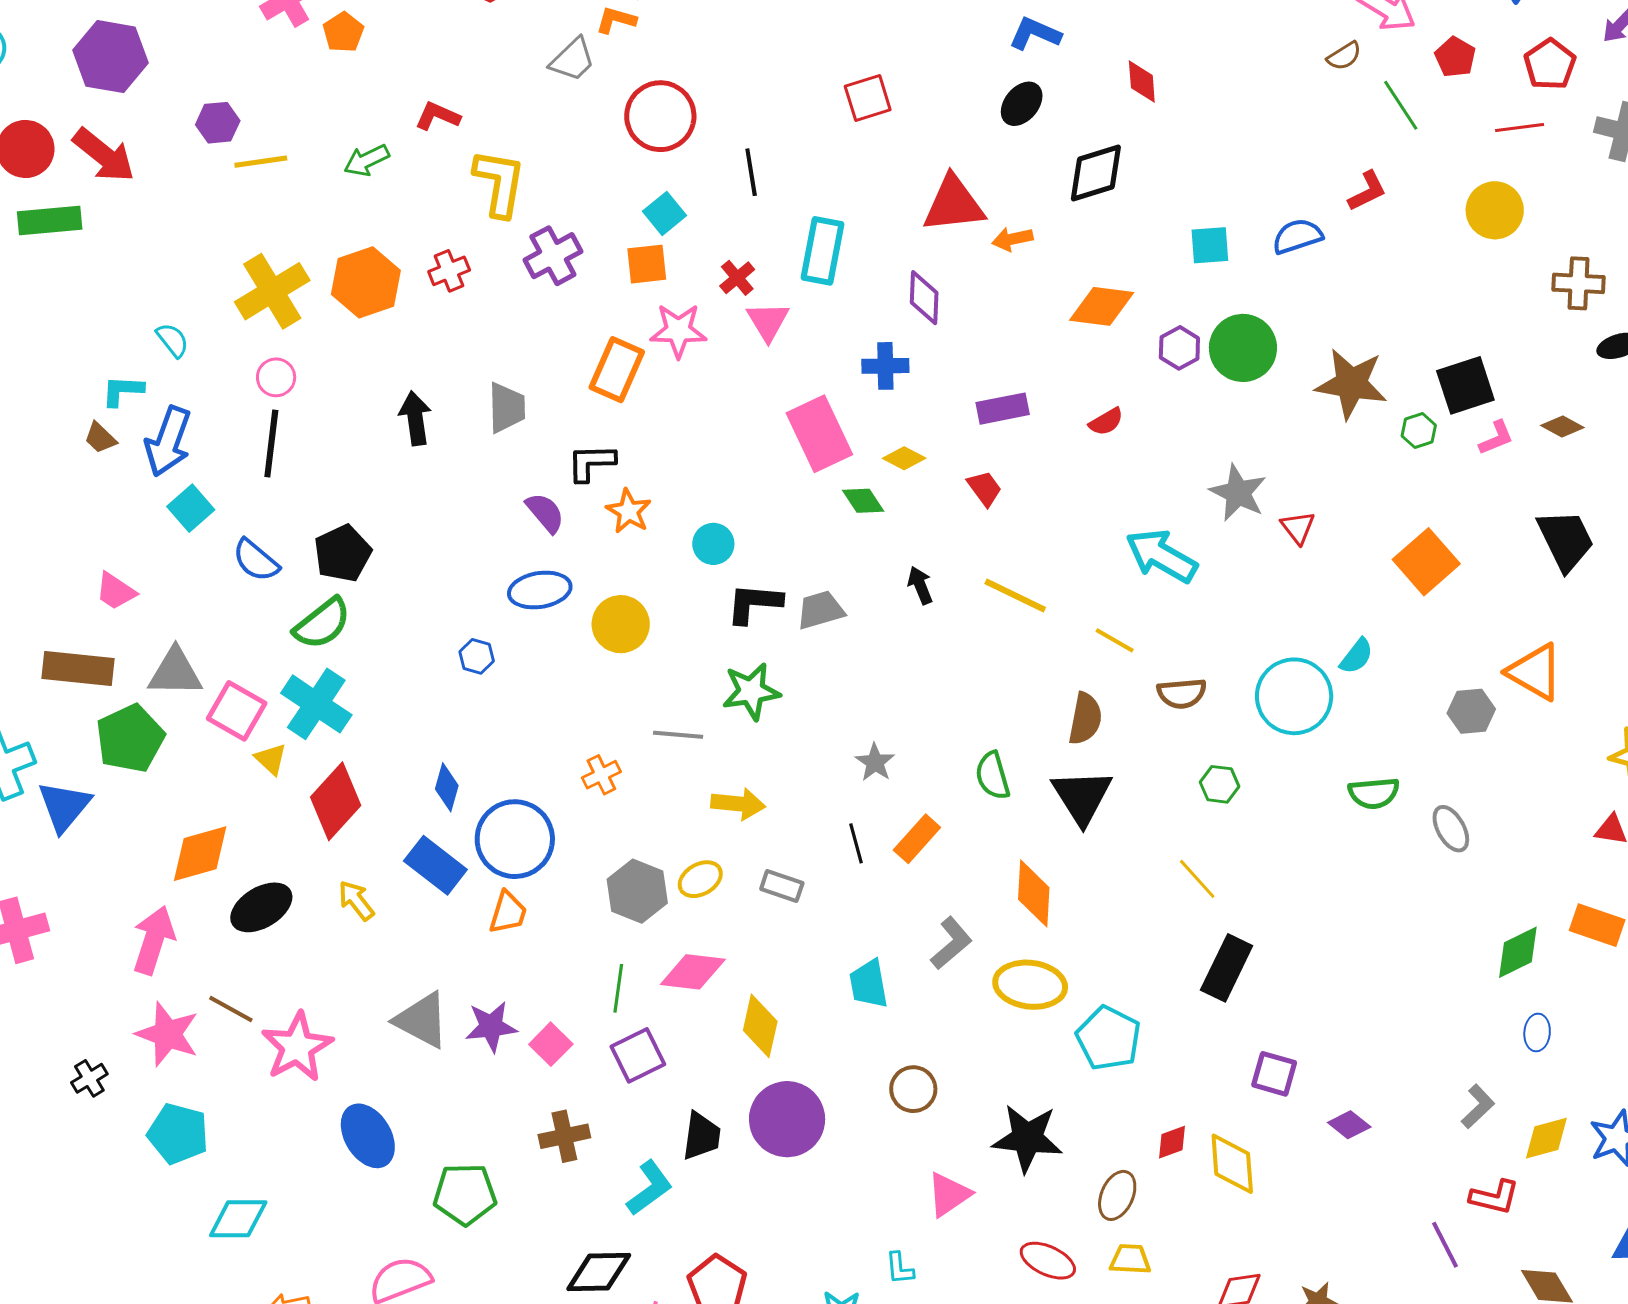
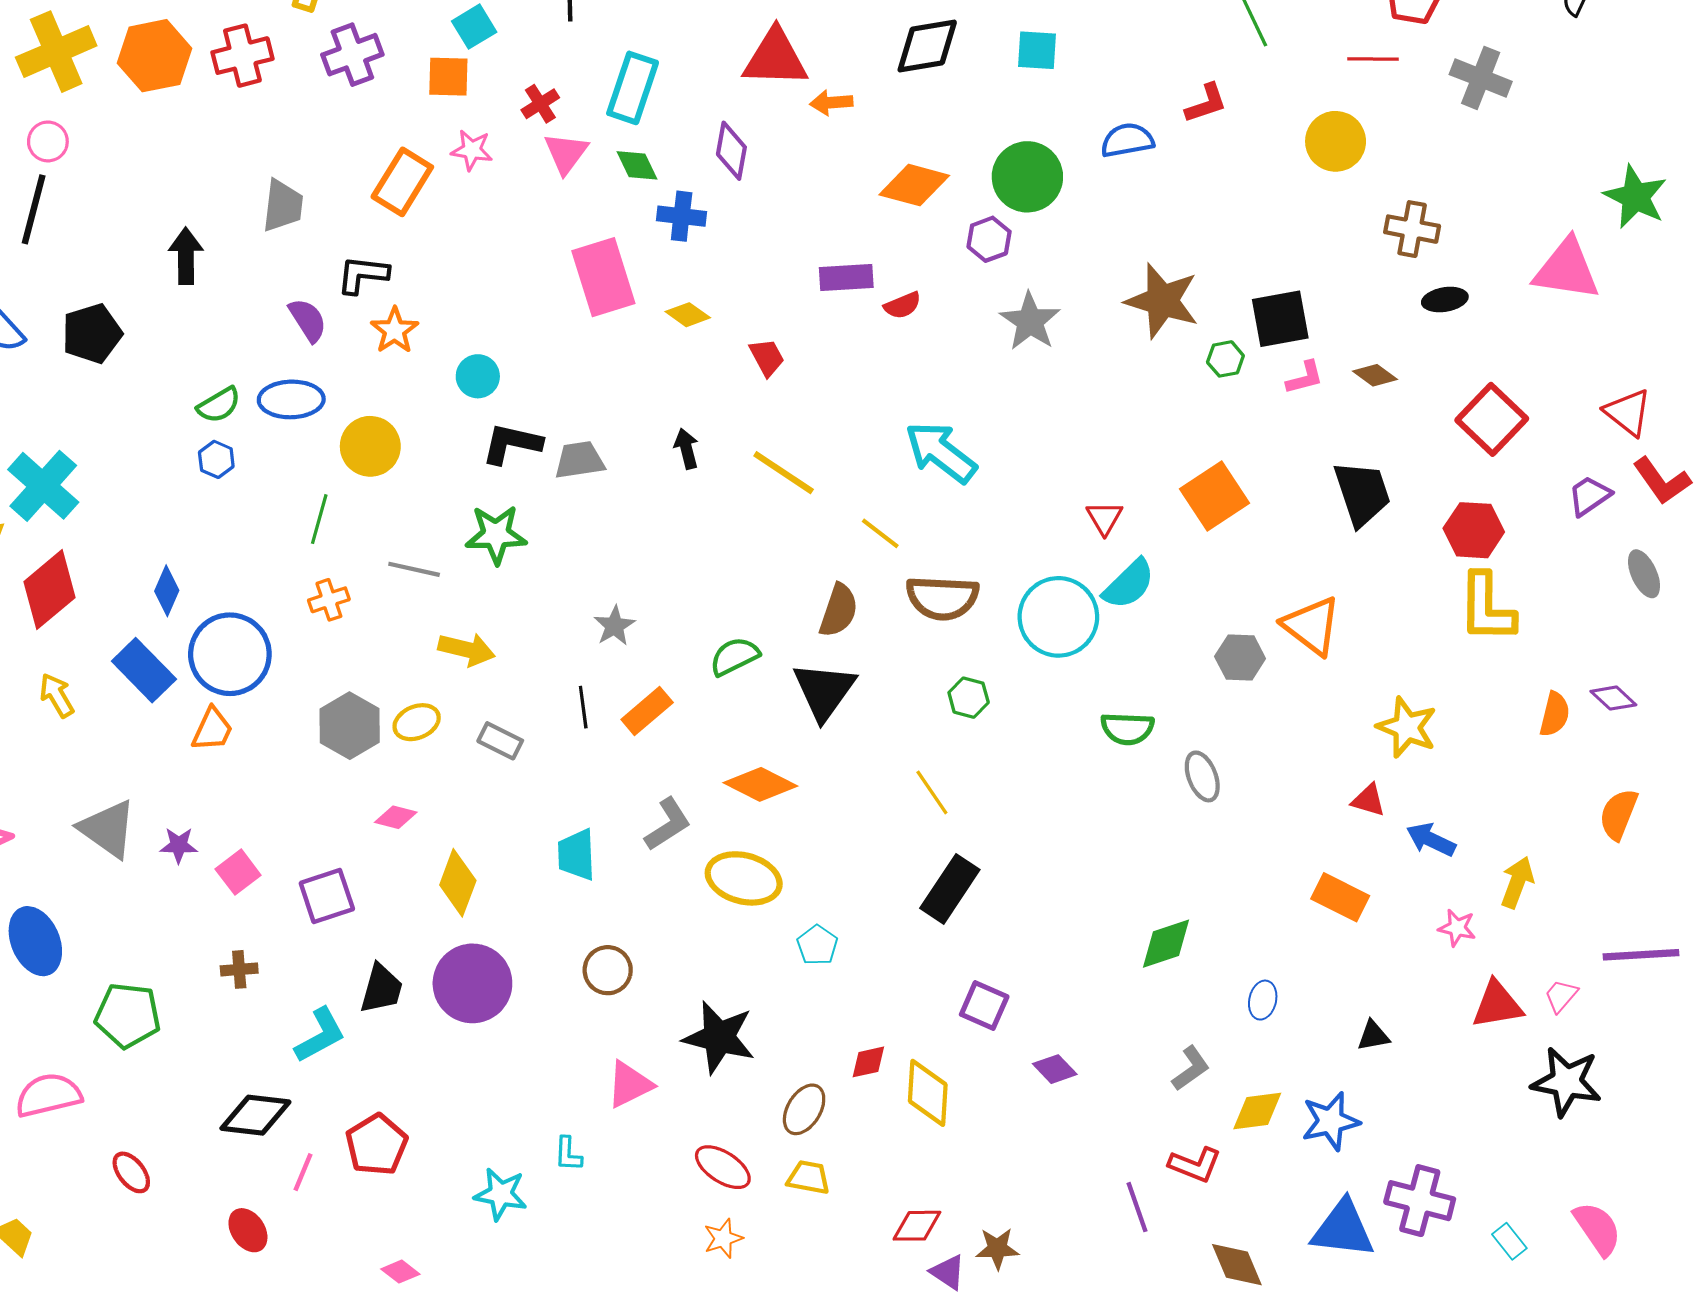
cyan square: (1210, 245) -> (1037, 50), moved
red cross: (449, 271) -> (242, 56), size x1.4
pink star: (678, 331) -> (472, 150), size x0.7
green circle: (1243, 348) -> (1027, 177), moved
purple rectangle: (1003, 409) -> (846, 278), moved
black arrow: (415, 418) -> (186, 256), moved
gray star: (1238, 493) -> (1030, 321), moved
green diamond: (863, 501) -> (637, 165), moved
red triangle: (1298, 527) -> (1104, 518), moved
green semicircle: (322, 624) -> (219, 405), moved, size x0.7
cyan semicircle: (1356, 656) -> (1129, 584), size x1.4
brown semicircle: (1182, 693) -> (942, 598), size x1.4
green semicircle: (993, 776) -> (734, 656), turned 72
orange diamond: (1034, 893) -> (760, 784), turned -74
green diamond: (1518, 952) -> (1166, 944), moved
pink diamond: (693, 972) -> (396, 817), size x0.6
green line: (618, 988) -> (319, 519), moved
purple star: (491, 1027) -> (179, 845), size x0.7
cyan pentagon: (1108, 1038) -> (817, 945), size x0.6
brown cross: (564, 1136) -> (239, 969), size x0.7

